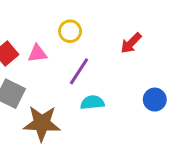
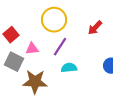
yellow circle: (70, 31) -> (54, 20), size x1.6
pink triangle: (37, 53) -> (32, 49), moved

